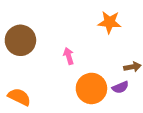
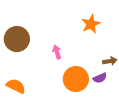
orange star: (110, 22) -> (91, 24), turned -30

